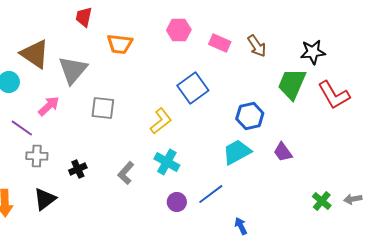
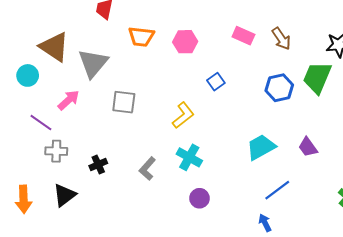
pink hexagon: (179, 30) -> (185, 42), moved
blue square: (193, 88) -> (216, 82), size x0.6
blue hexagon: (250, 116) -> (279, 88), moved
blue line: (211, 194) -> (277, 190), moved

